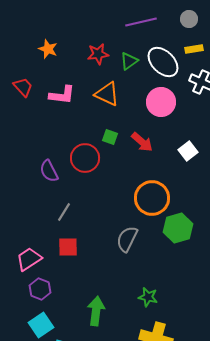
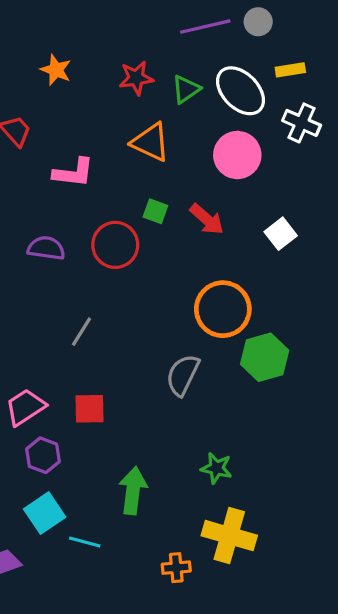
gray circle: (189, 19) -> (258, 22), moved
pink L-shape: (62, 95) -> (74, 173), moved
purple semicircle: (49, 171) -> (46, 248), moved, turned 125
red square: (68, 247) -> (90, 409), moved

